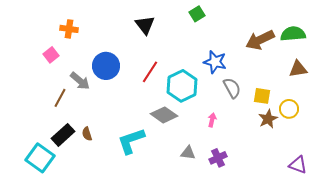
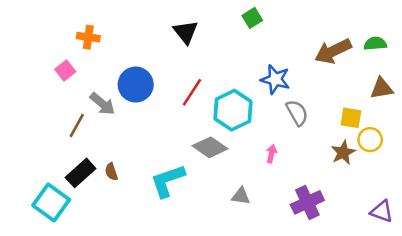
green semicircle: (293, 34) -> (375, 44), size x0.7
yellow square: (262, 96) -> (351, 118), moved
purple cross: (218, 158) -> (307, 202), moved, size x1.4

